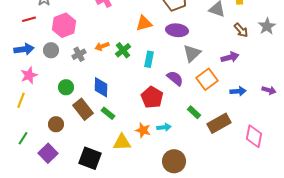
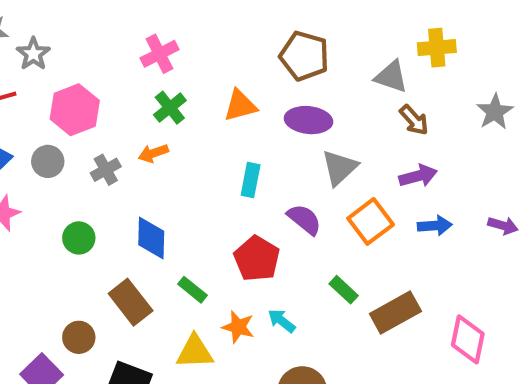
brown arrow: (241, 30) -> (414, 120), moved
green cross: (123, 50) -> (170, 108), moved
purple arrow: (269, 90) -> (503, 226), moved
blue arrow: (238, 91) -> (435, 226), moved
brown rectangle: (83, 109) -> (131, 302), moved
green rectangle: (108, 113) -> (193, 290), moved
brown circle: (56, 124) -> (79, 337), moved
cyan arrow: (164, 127) -> (282, 321), turned -136

